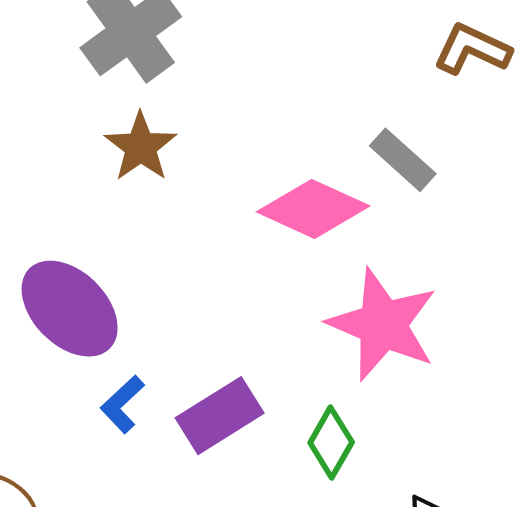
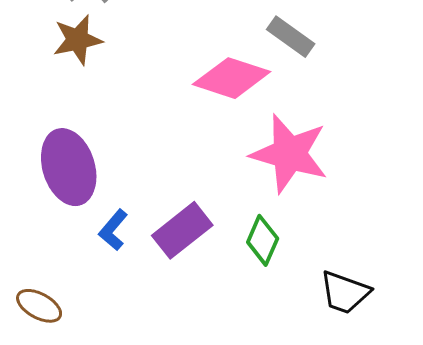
brown star: (141, 147) -> (78, 40), moved, turned 30
purple ellipse: (70, 309) -> (69, 167), turned 34

